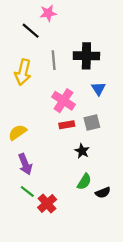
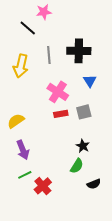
black star: (82, 151) -> (83, 146), moved
green line: (27, 191) -> (25, 175), turned -64
black semicircle: (103, 193) -> (94, 184), moved

